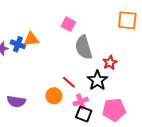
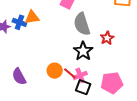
black star: (97, 80) -> (83, 51), moved
red line: (69, 82) -> (70, 73), moved
purple semicircle: (16, 101) -> (19, 77), turned 54

